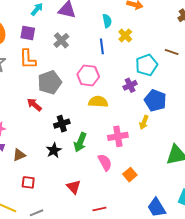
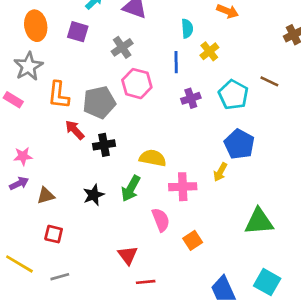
orange L-shape: (28, 59) -> (59, 95), moved
cyan pentagon: (147, 65) -> (233, 95), turned -30
pink hexagon: (88, 75) -> (137, 84), moved
purple cross: (130, 85) -> (191, 98), moved
yellow semicircle: (98, 102) -> (153, 158), moved
black cross: (62, 124) -> (104, 145), moved
red triangle: (74, 187) -> (128, 255), moved

